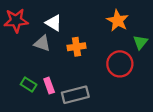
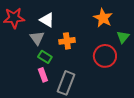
gray triangle: (42, 43) -> (37, 38), turned 35
green rectangle: (29, 84) -> (45, 57), moved
gray rectangle: (75, 95) -> (66, 83), turned -55

